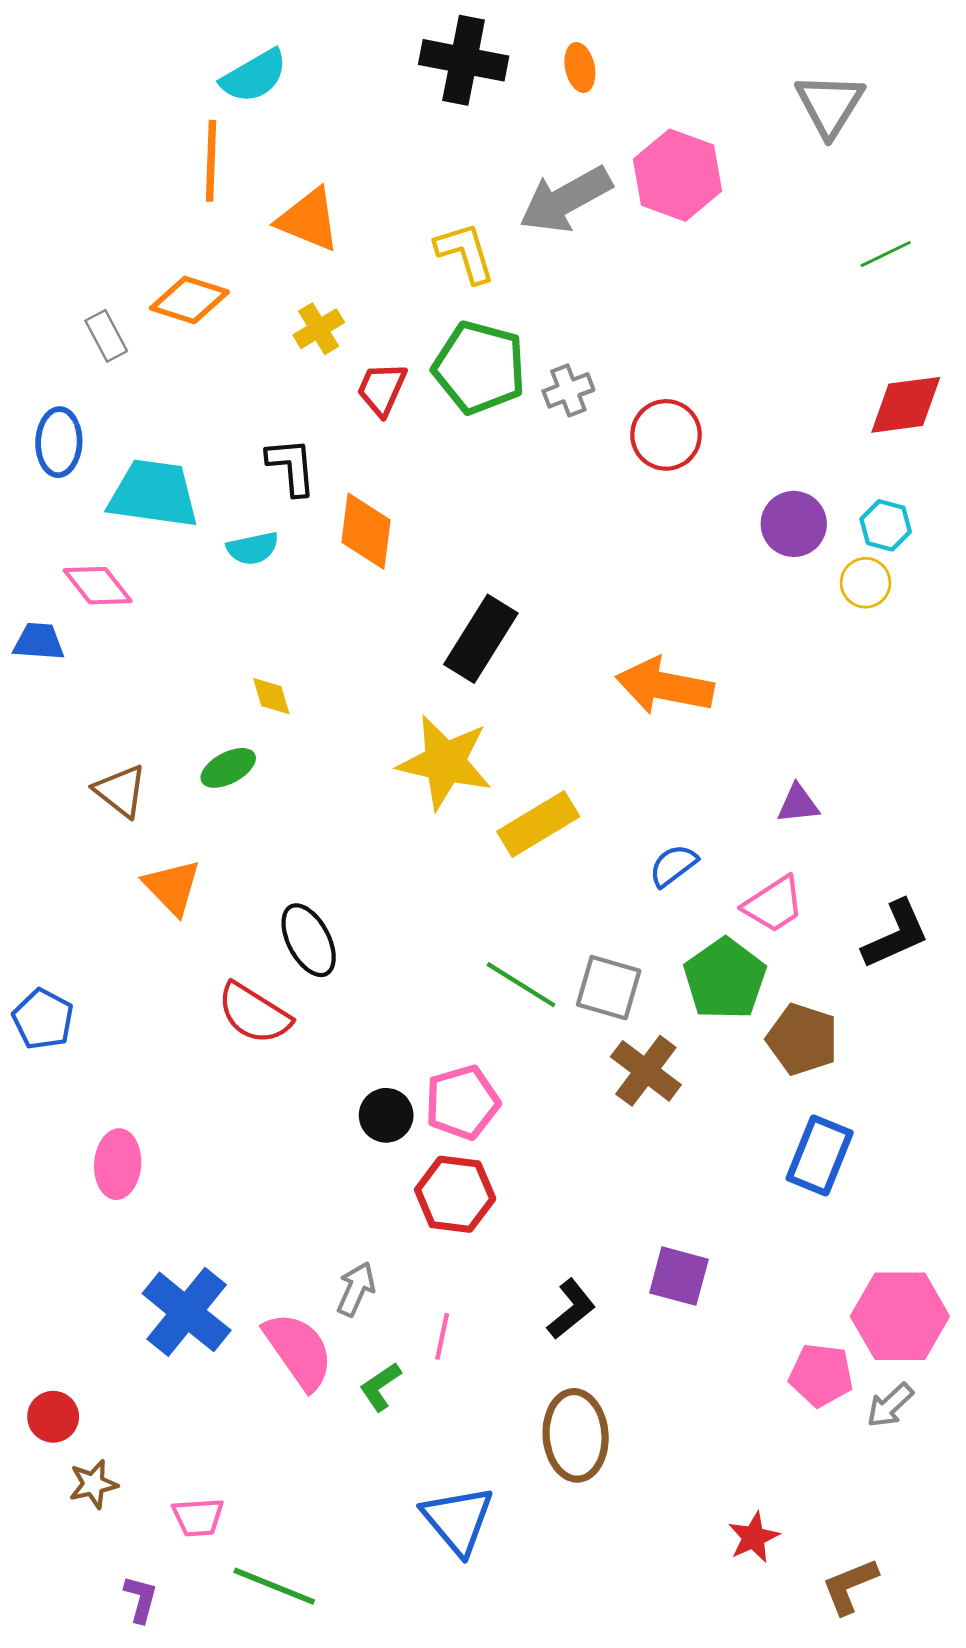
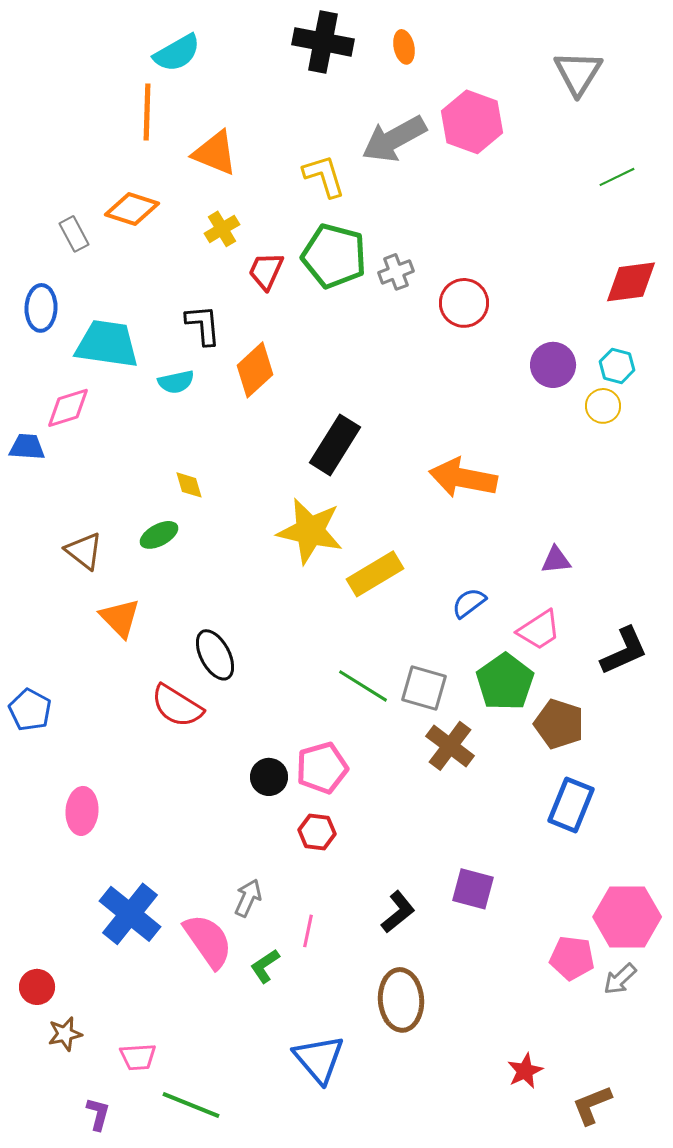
orange diamond: (366, 531) -> (255, 370), turned 40
pink diamond: (98, 586) -> (68, 408), turned -69
red hexagon: (455, 1194) -> (317, 832), size x0.7

